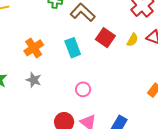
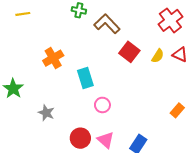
cyan rectangle: (73, 48) -> (85, 78), moved
gray star: (34, 80) -> (46, 113), moved

